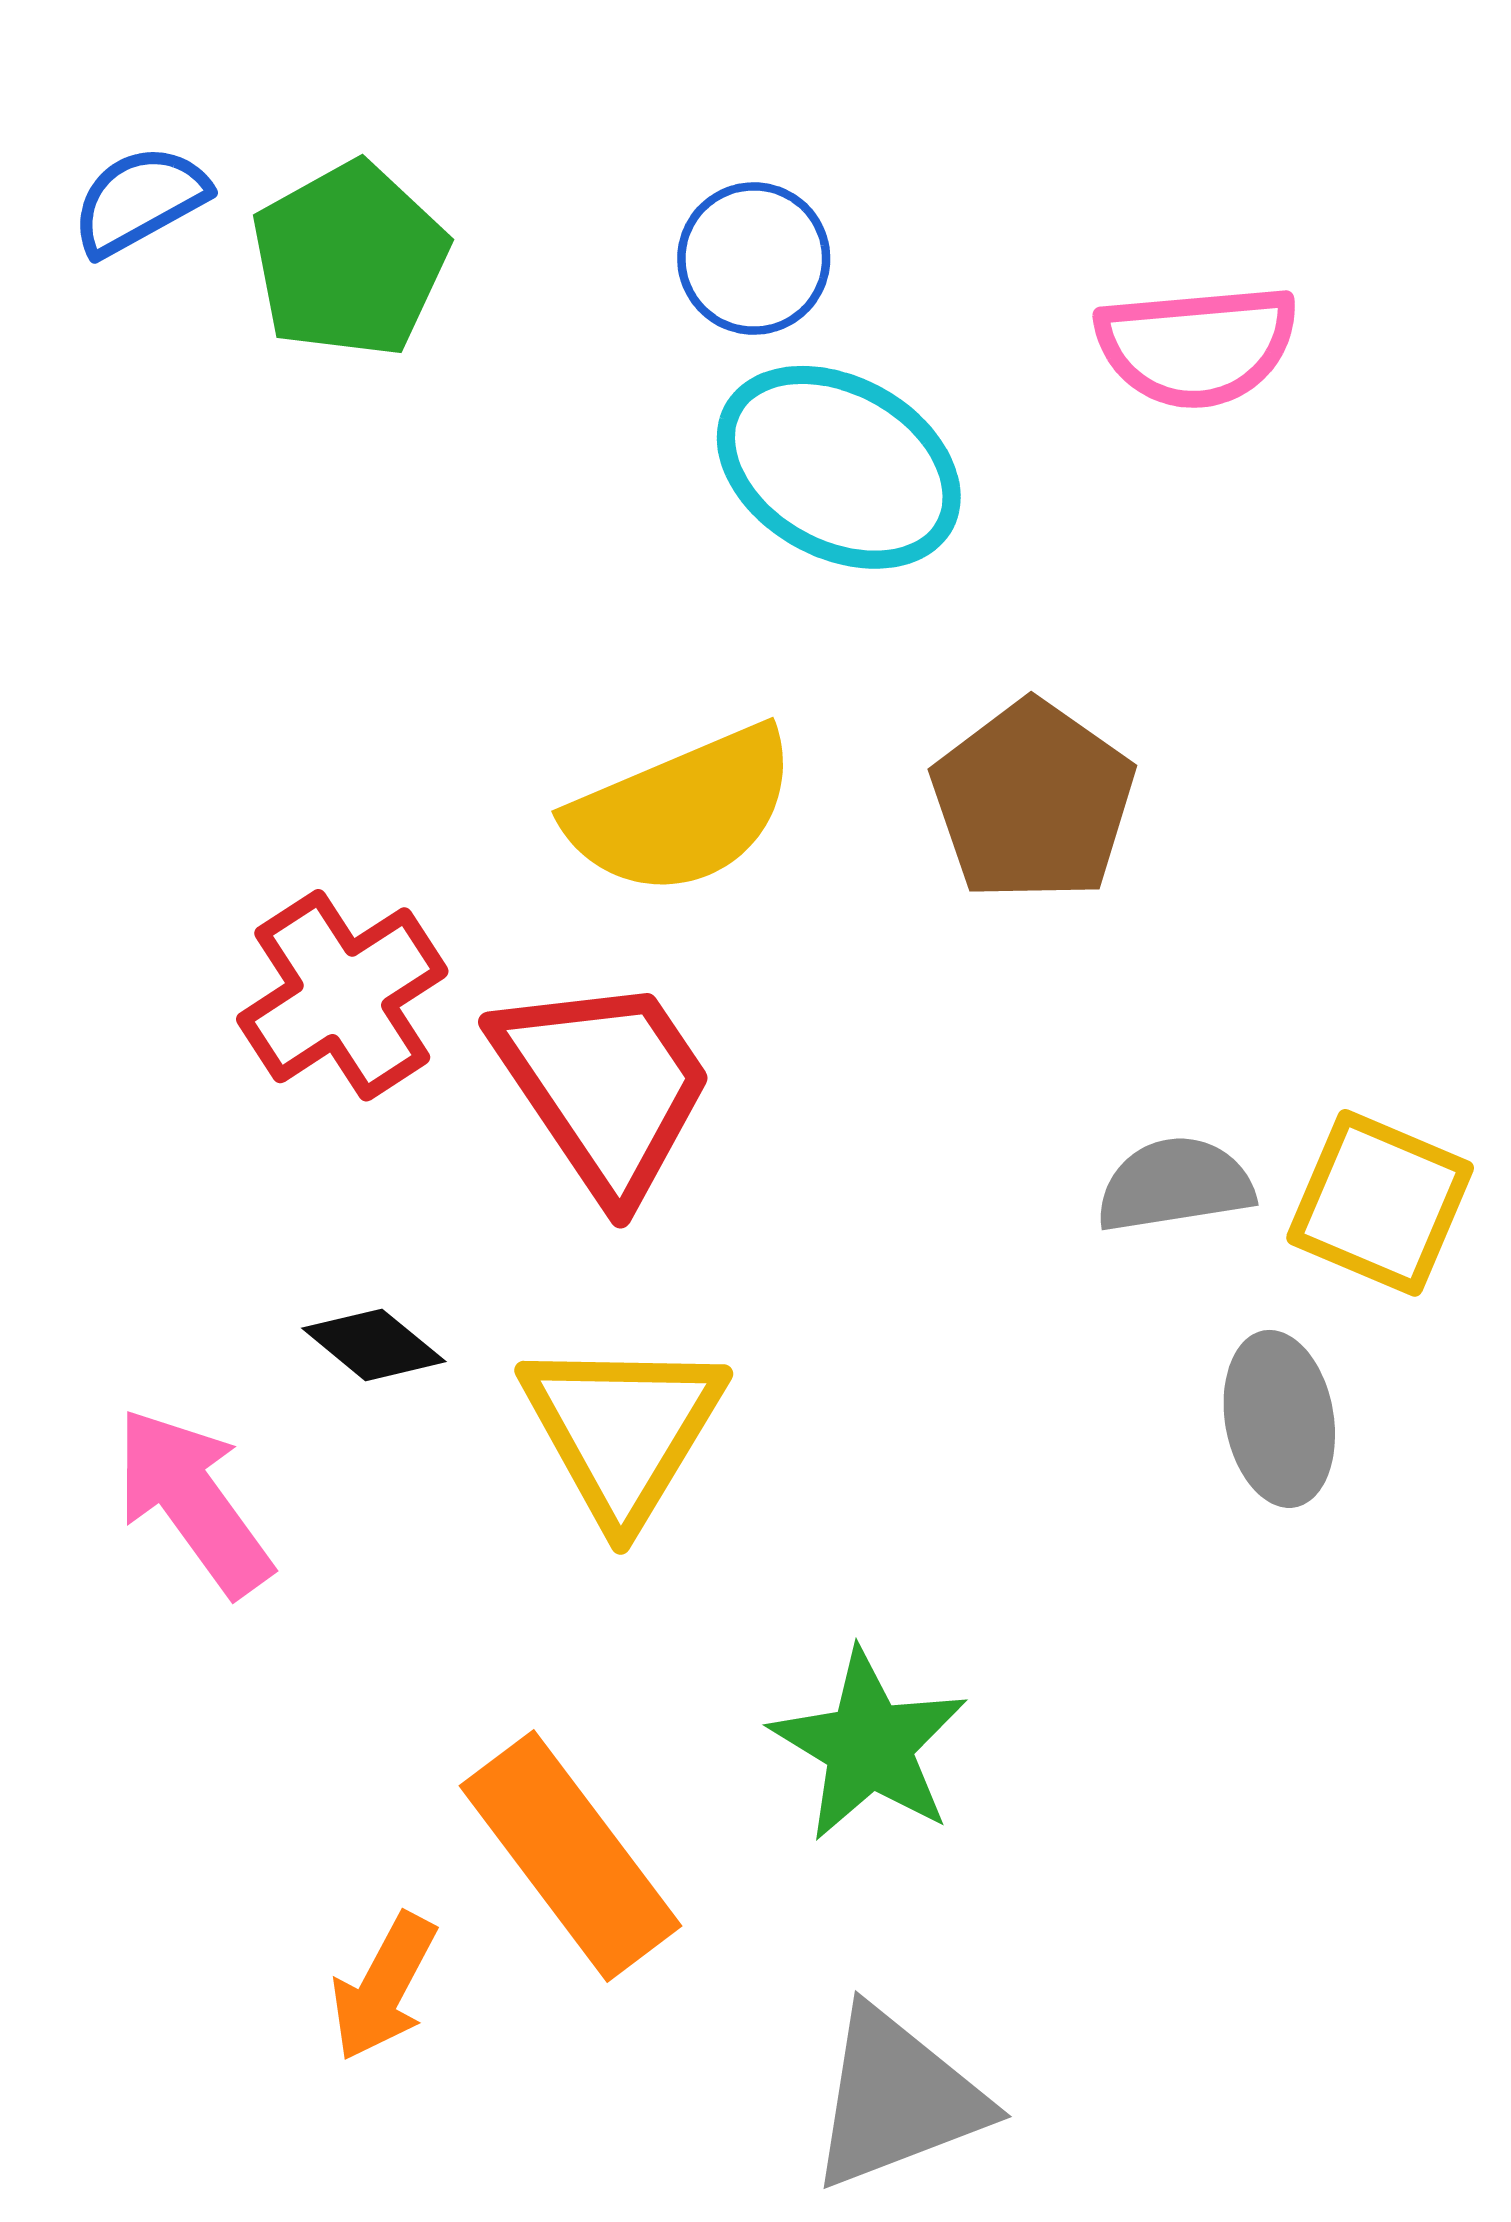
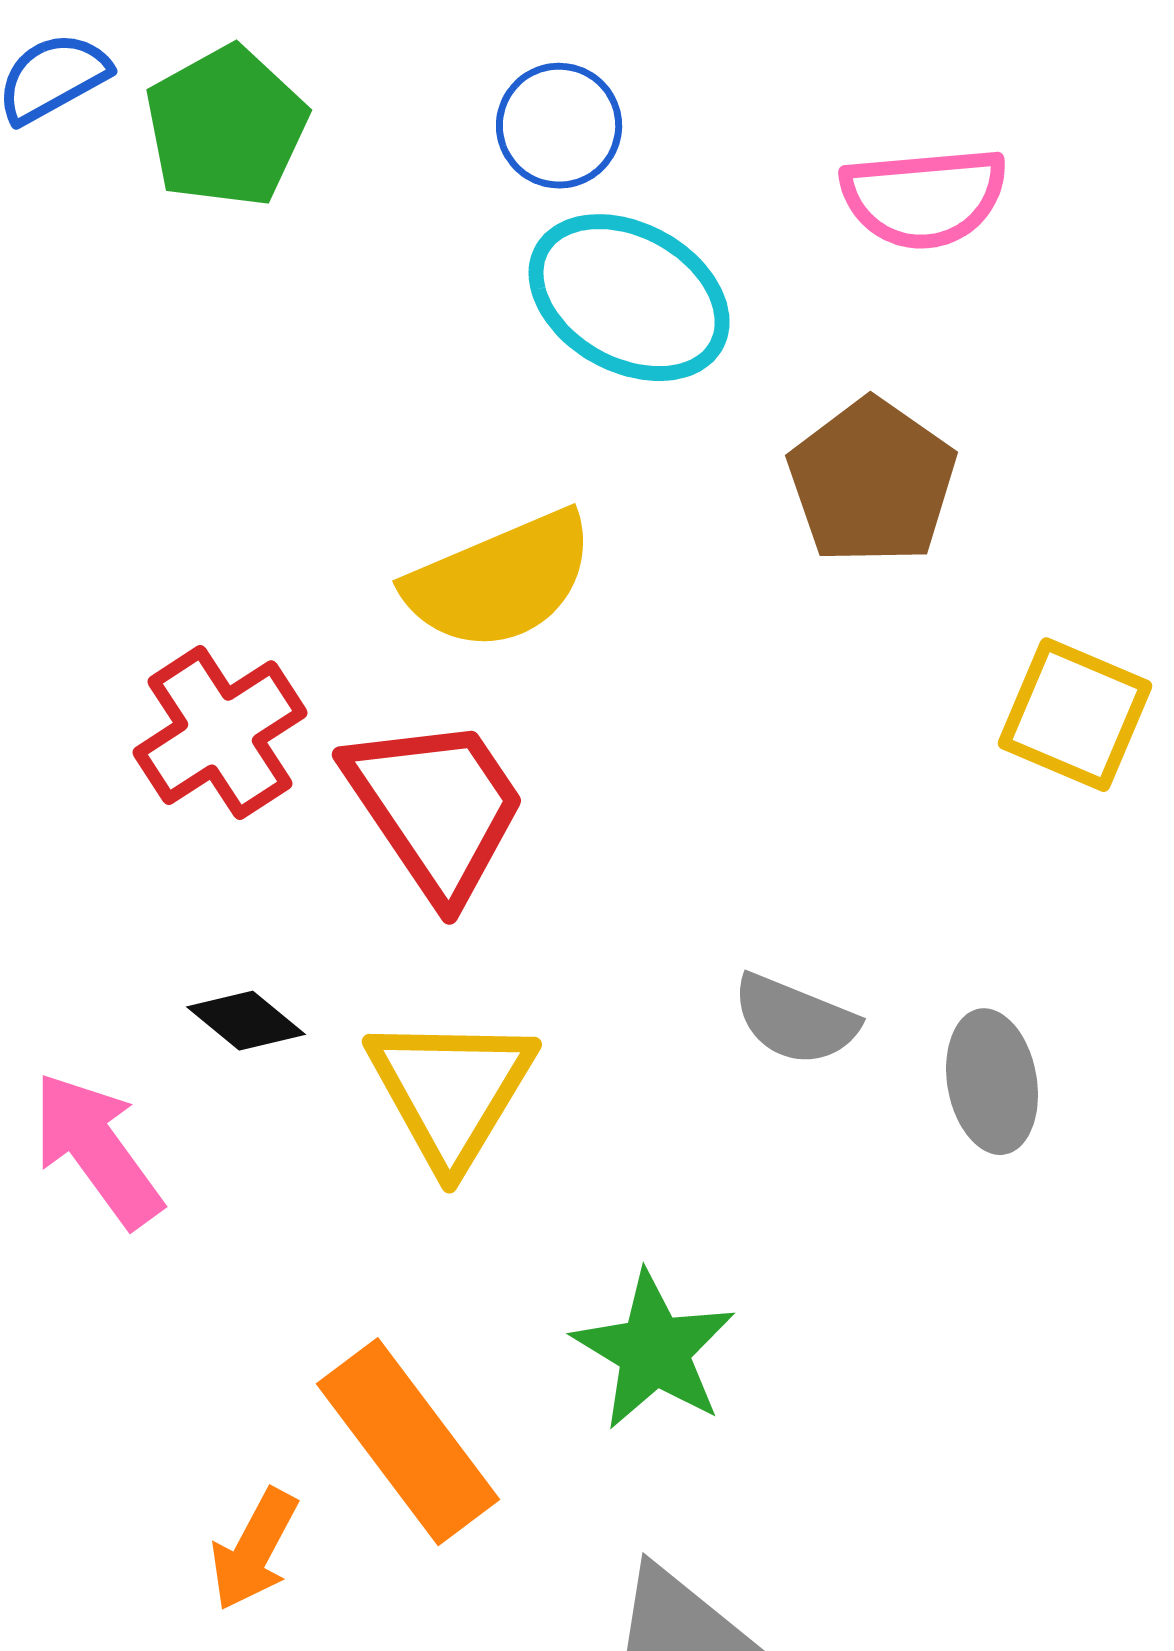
brown pentagon: (1033, 801) -> (872, 482), moved
gray semicircle: (1175, 1185) -> (795, 1020), moved, turned -149
yellow square: (1380, 1203) -> (1075, 715), moved

